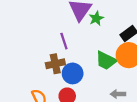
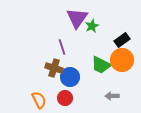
brown cross: (55, 64) -> (54, 68), turned 30

